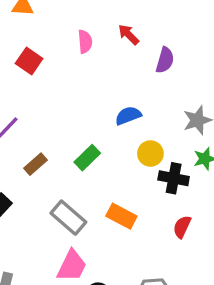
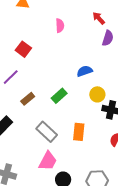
red arrow: (129, 35) -> (99, 18), moved
red square: (29, 61) -> (23, 49), moved
orange rectangle: (121, 216) -> (79, 132), turned 66

